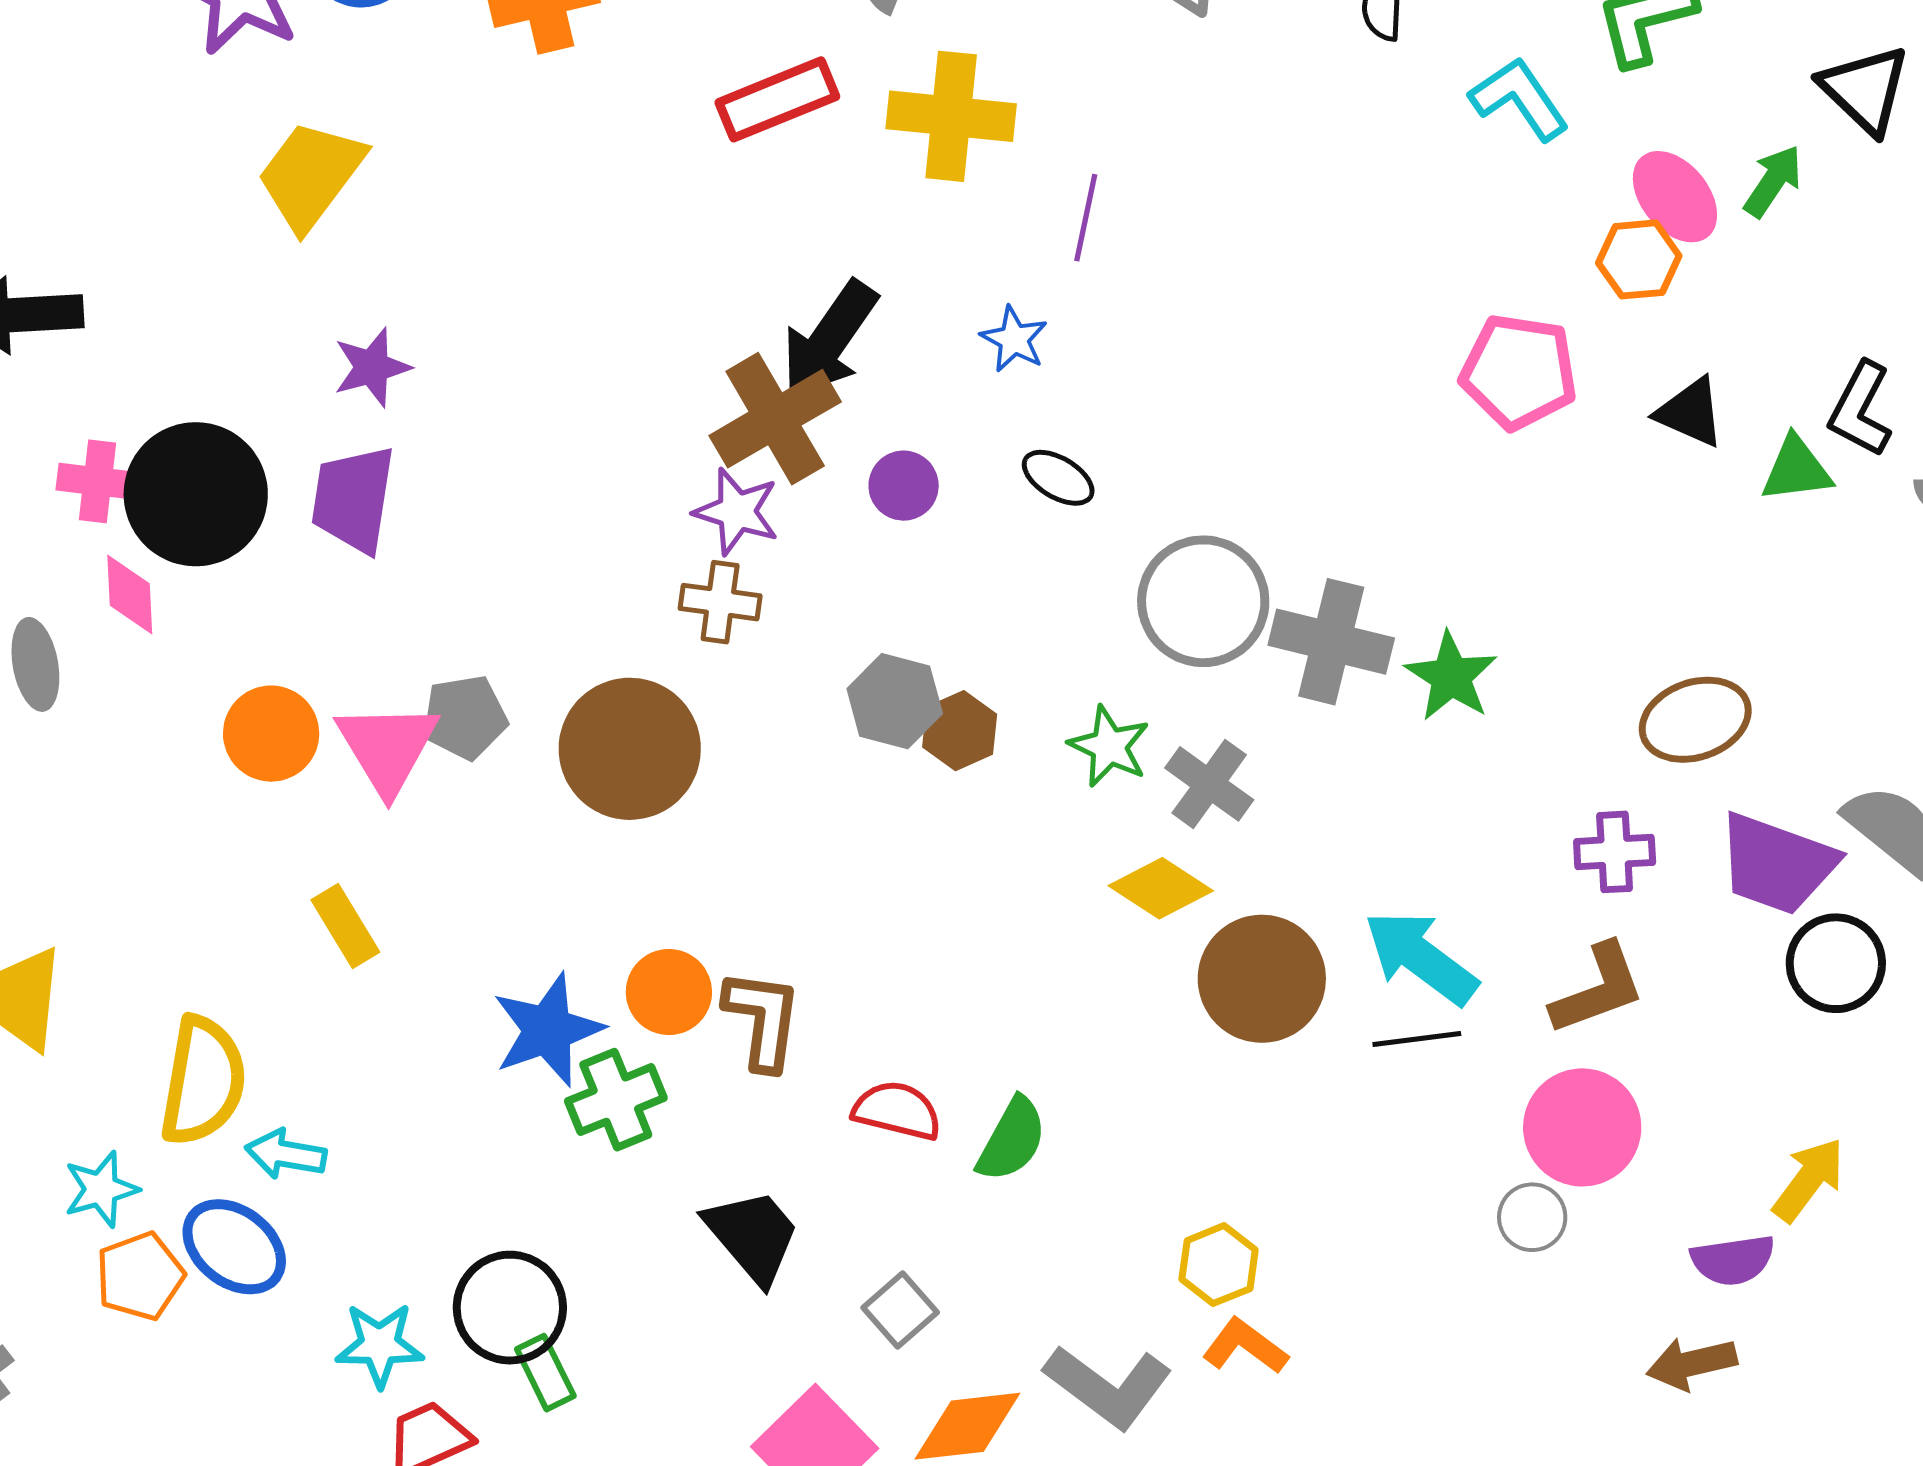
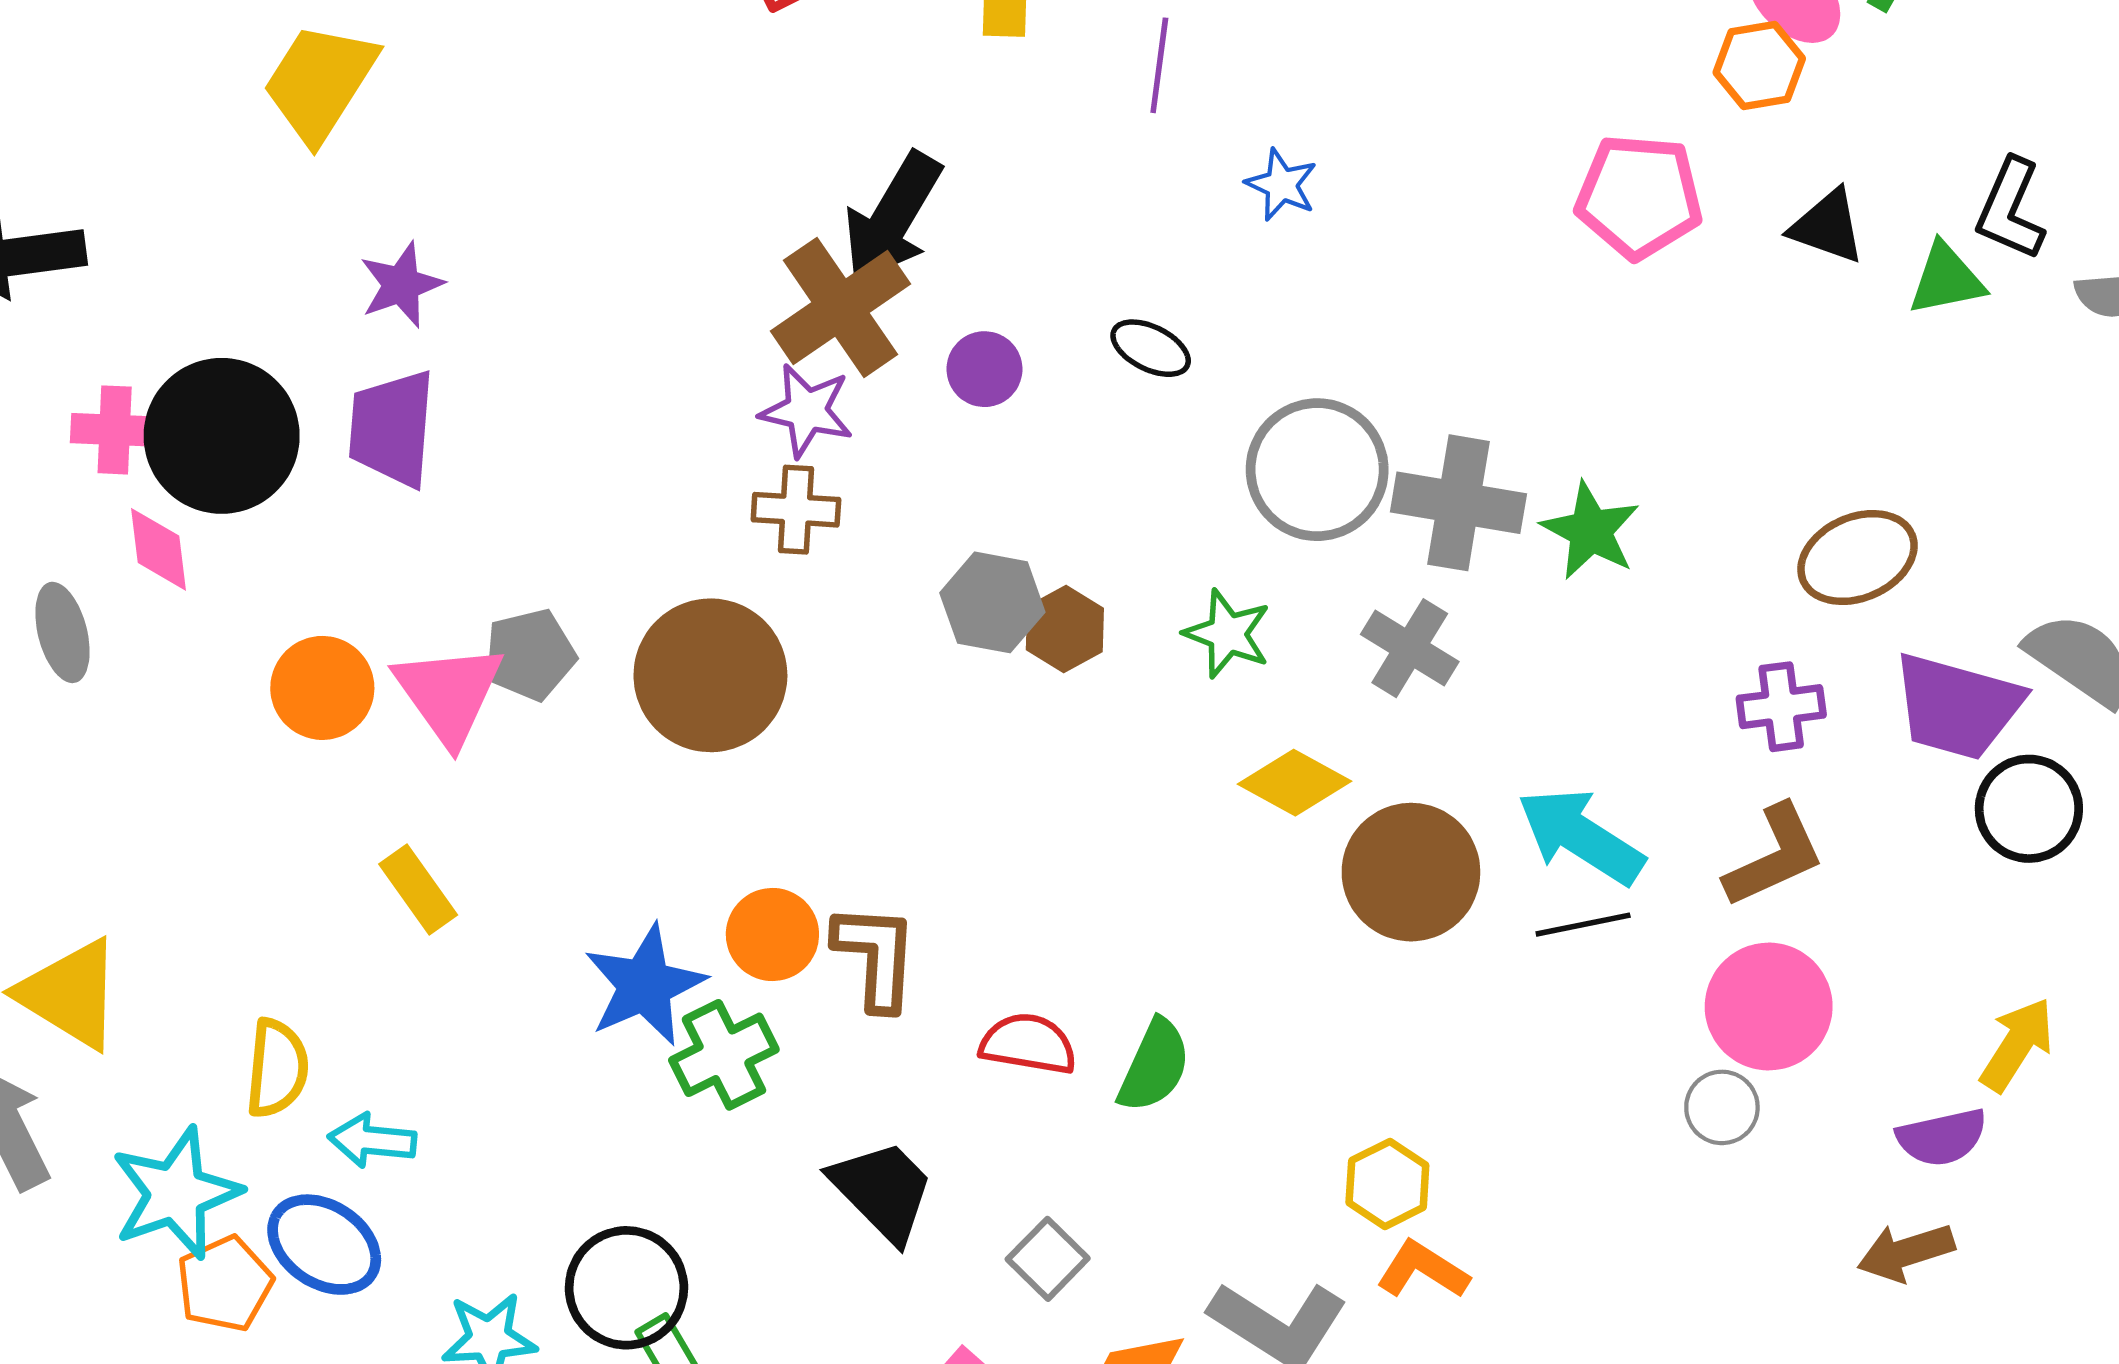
blue star: (1014, 339) -> (1282, 185), moved
gray cross: (1209, 784) -> (1410, 648), moved
yellow semicircle: (203, 1081) -> (277, 1068), size x0.7
cyan star: (101, 1189) -> (176, 1193), size x1.6

